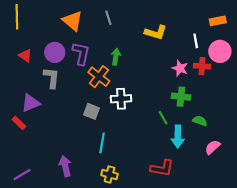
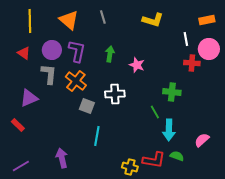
yellow line: (17, 17) -> (30, 21), moved
yellow L-shape: (156, 32) -> (153, 20), moved
pink star: (180, 68) -> (137, 65), moved
orange cross: (99, 77) -> (76, 81), moved
green semicircle: (200, 121) -> (177, 156), moved
red rectangle: (19, 123) -> (18, 125), moved
yellow cross: (109, 174) -> (130, 167), moved

